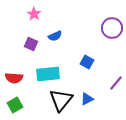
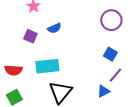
blue square: (87, 62) -> (110, 54), moved
blue triangle: (87, 99) -> (103, 91), moved

